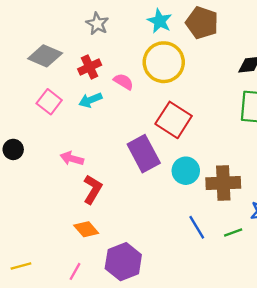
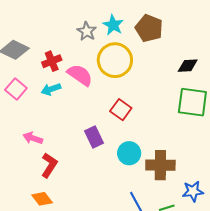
gray star: (97, 24) -> (87, 31), moved
pink semicircle: (124, 82) -> (80, 75), size x1.5
red square: (174, 120) -> (121, 110), size x0.7
purple rectangle: (144, 154) -> (94, 137), size x0.7

